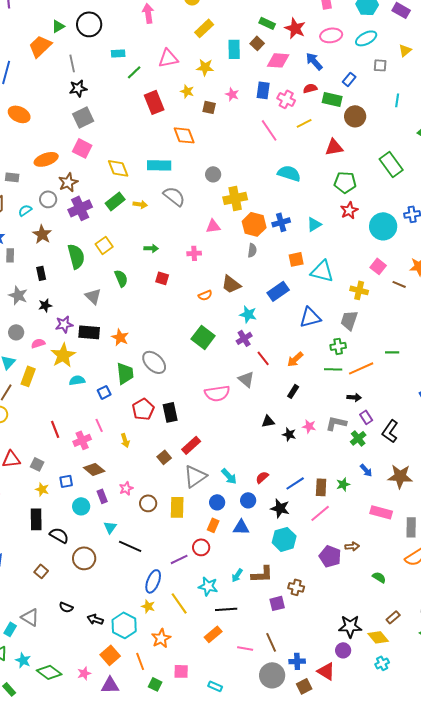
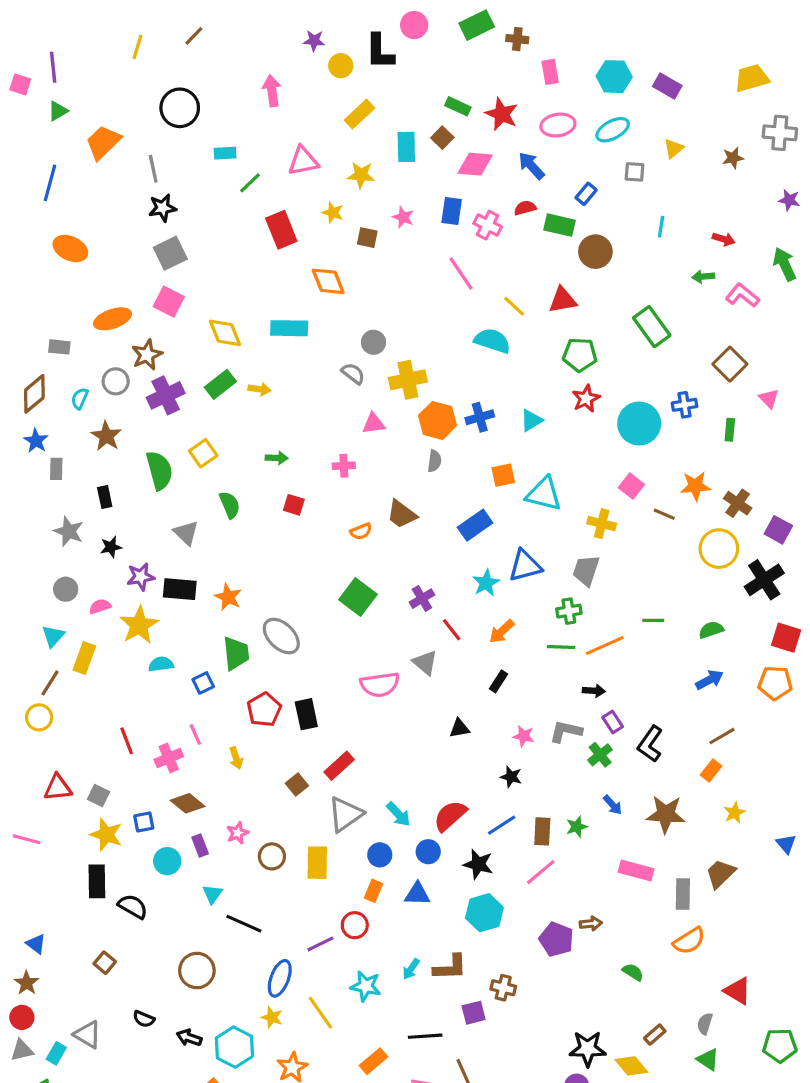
green triangle: (58, 26) -> (58, 111), moved
yellow line: (304, 123) -> (514, 306), moved, turned 70
gray semicircle: (174, 196) -> (353, 374), moved, size x0.7
cyan semicircle: (25, 210) -> (80, 399), turned -32
cyan star: (248, 314) -> (486, 583), moved, turned 30
black star: (289, 434) -> (511, 777), moved
red semicircle: (262, 477) -> (450, 816), size x1.6
yellow star: (42, 489) -> (106, 835), size x1.5
brown circle: (84, 558) -> (197, 971), moved
black line: (226, 609) -> (425, 1036), moved

